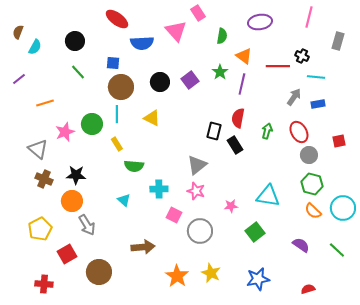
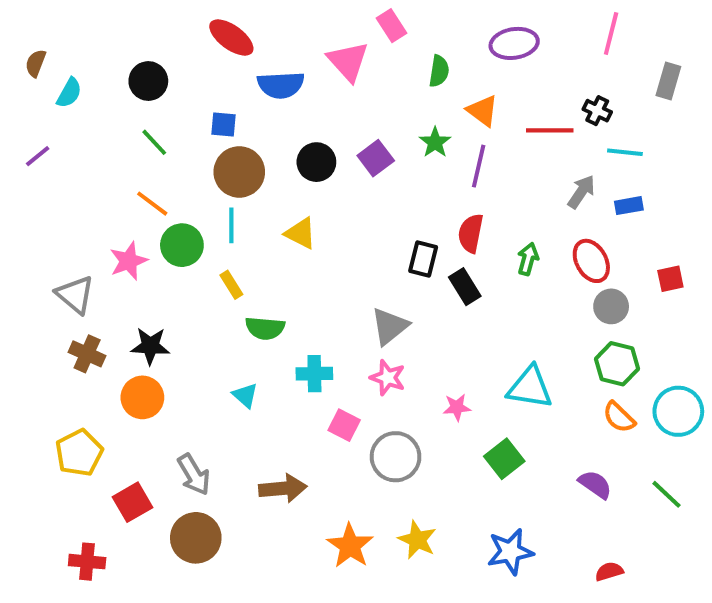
orange line: (45, 103) -> (152, 204), moved, turned 54
gray arrow: (87, 225) -> (194, 475), moved

